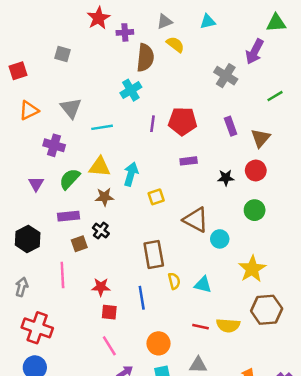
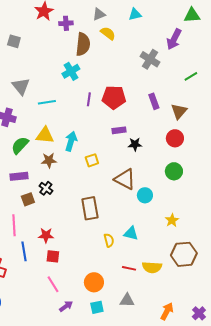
black star: (226, 178) -> (135, 144), moved
yellow star: (252, 269) -> (172, 220), size x0.6
yellow semicircle: (174, 281) -> (109, 240), moved
blue line: (142, 298) -> (24, 251), moved

